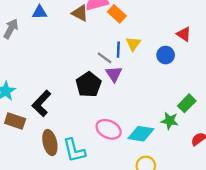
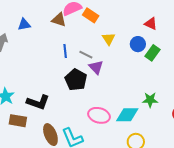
blue line: (118, 50) -> (65, 51), moved
black L-shape: (41, 103) -> (38, 102), turned -105
green rectangle: (187, 103) -> (152, 53), moved

